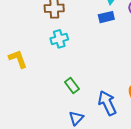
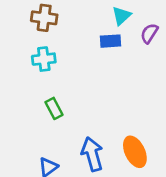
green rectangle: (72, 85) -> (54, 108), moved

